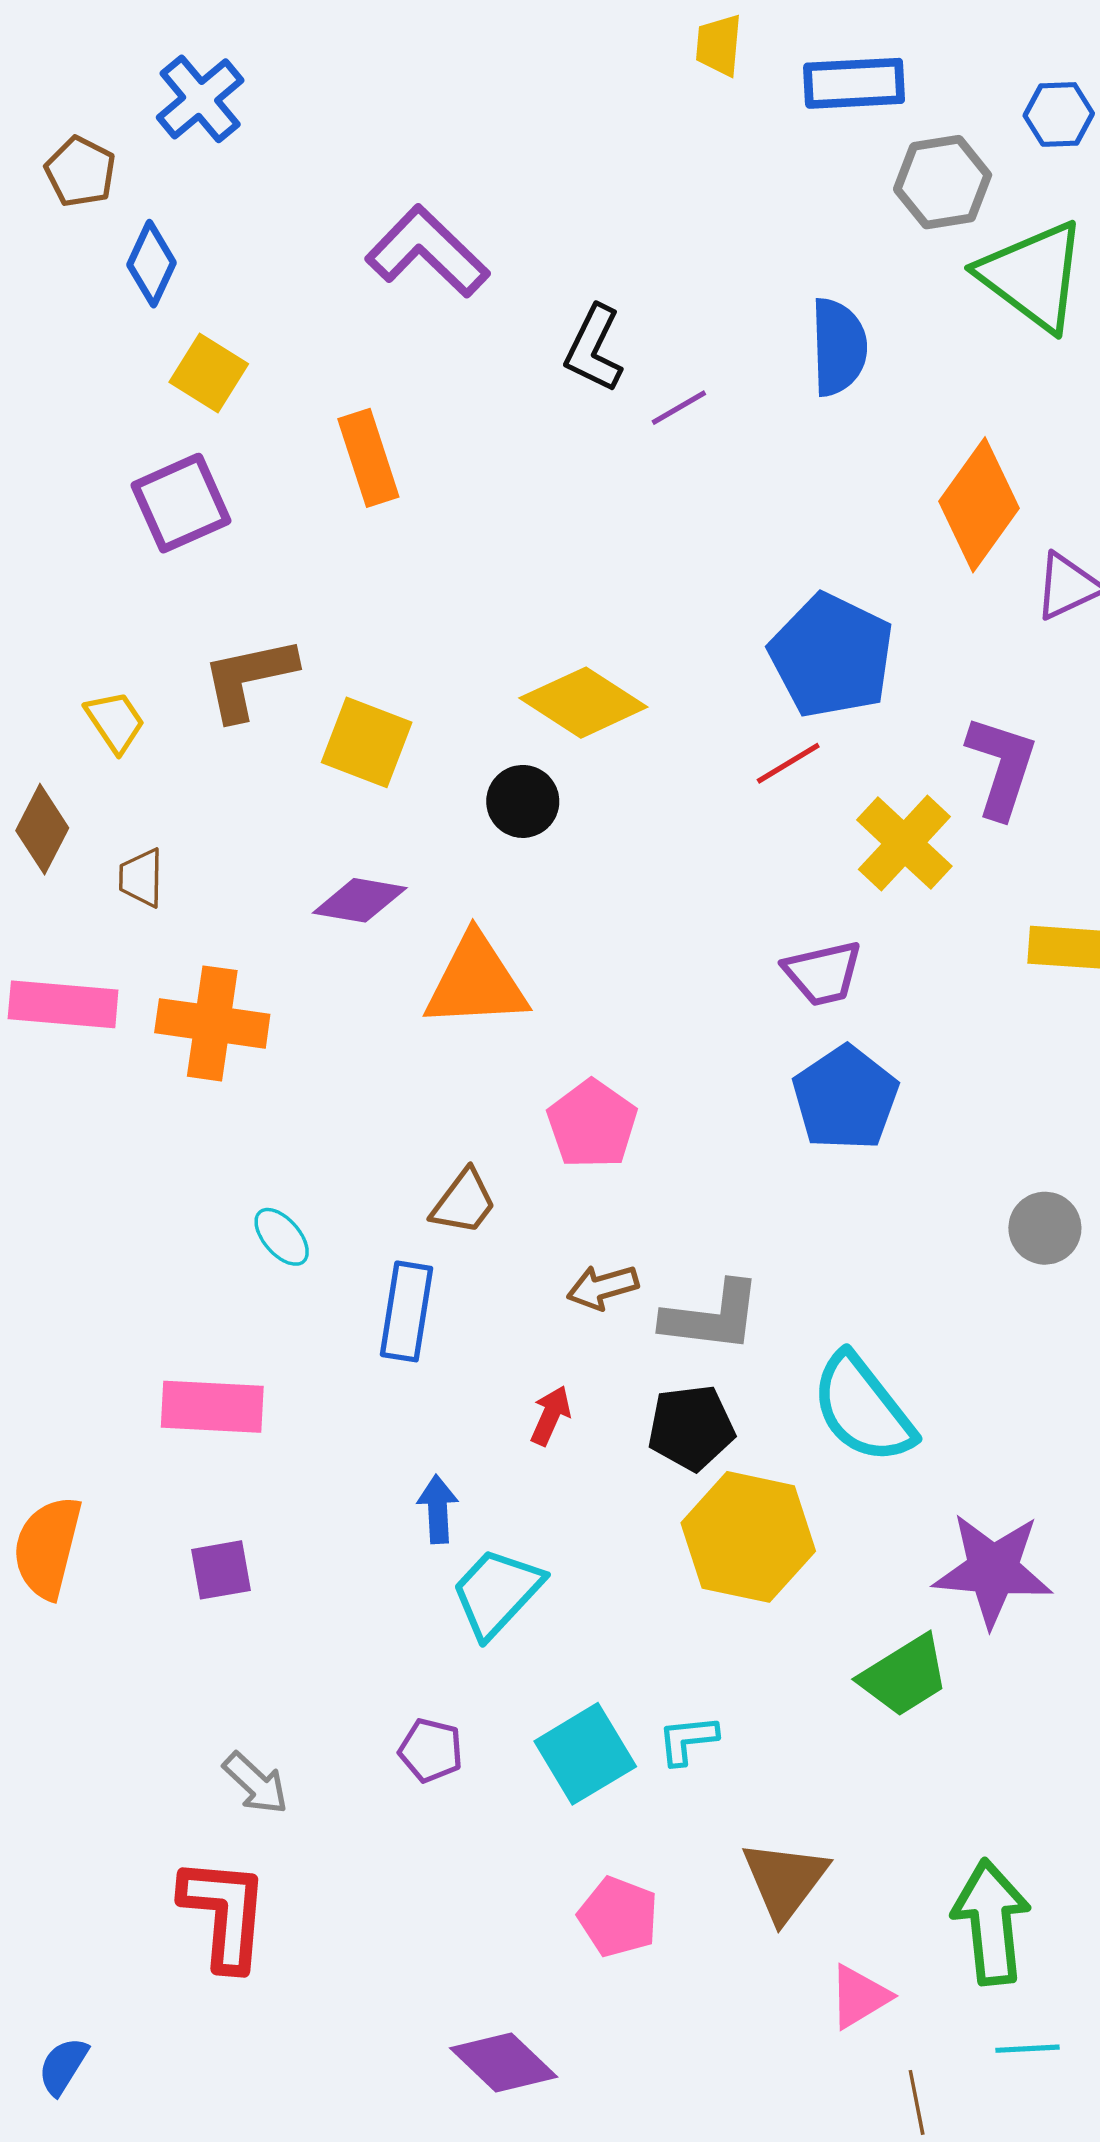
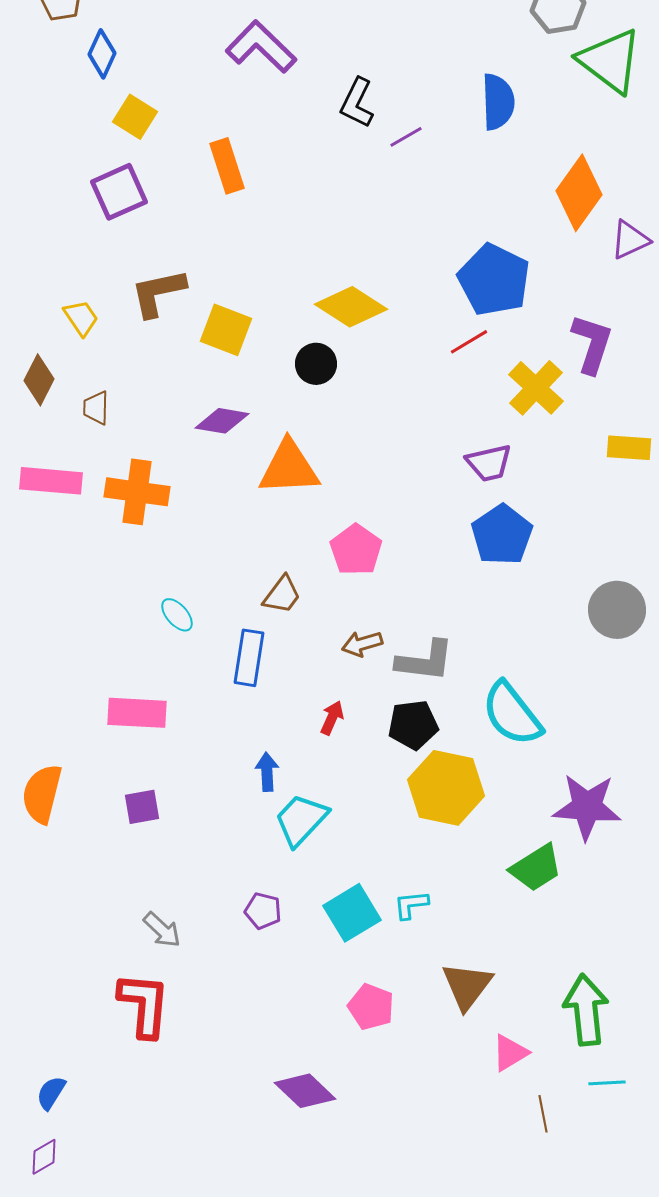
gray circle: (1045, 1228) -> (617, 610), size x1.4

